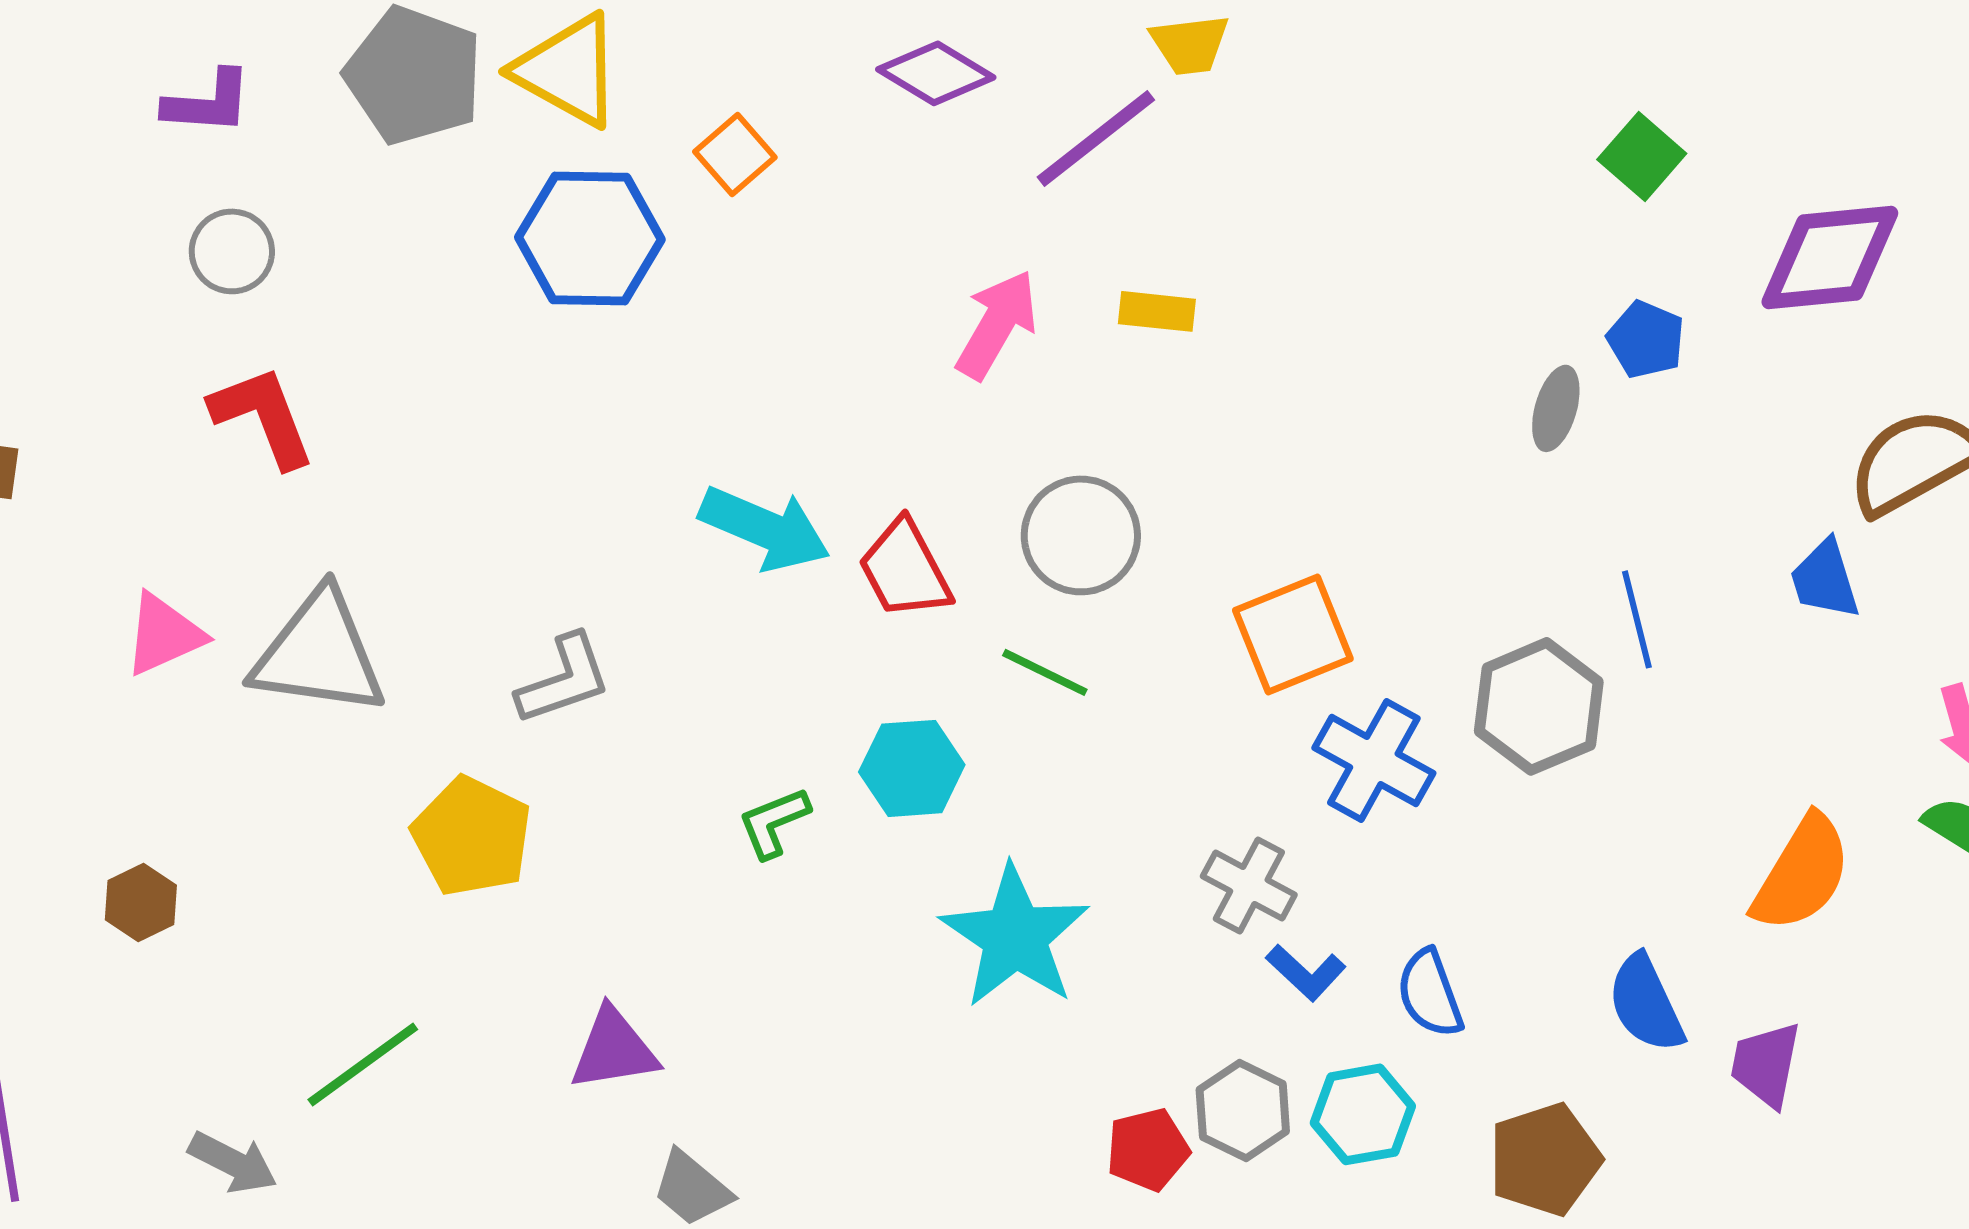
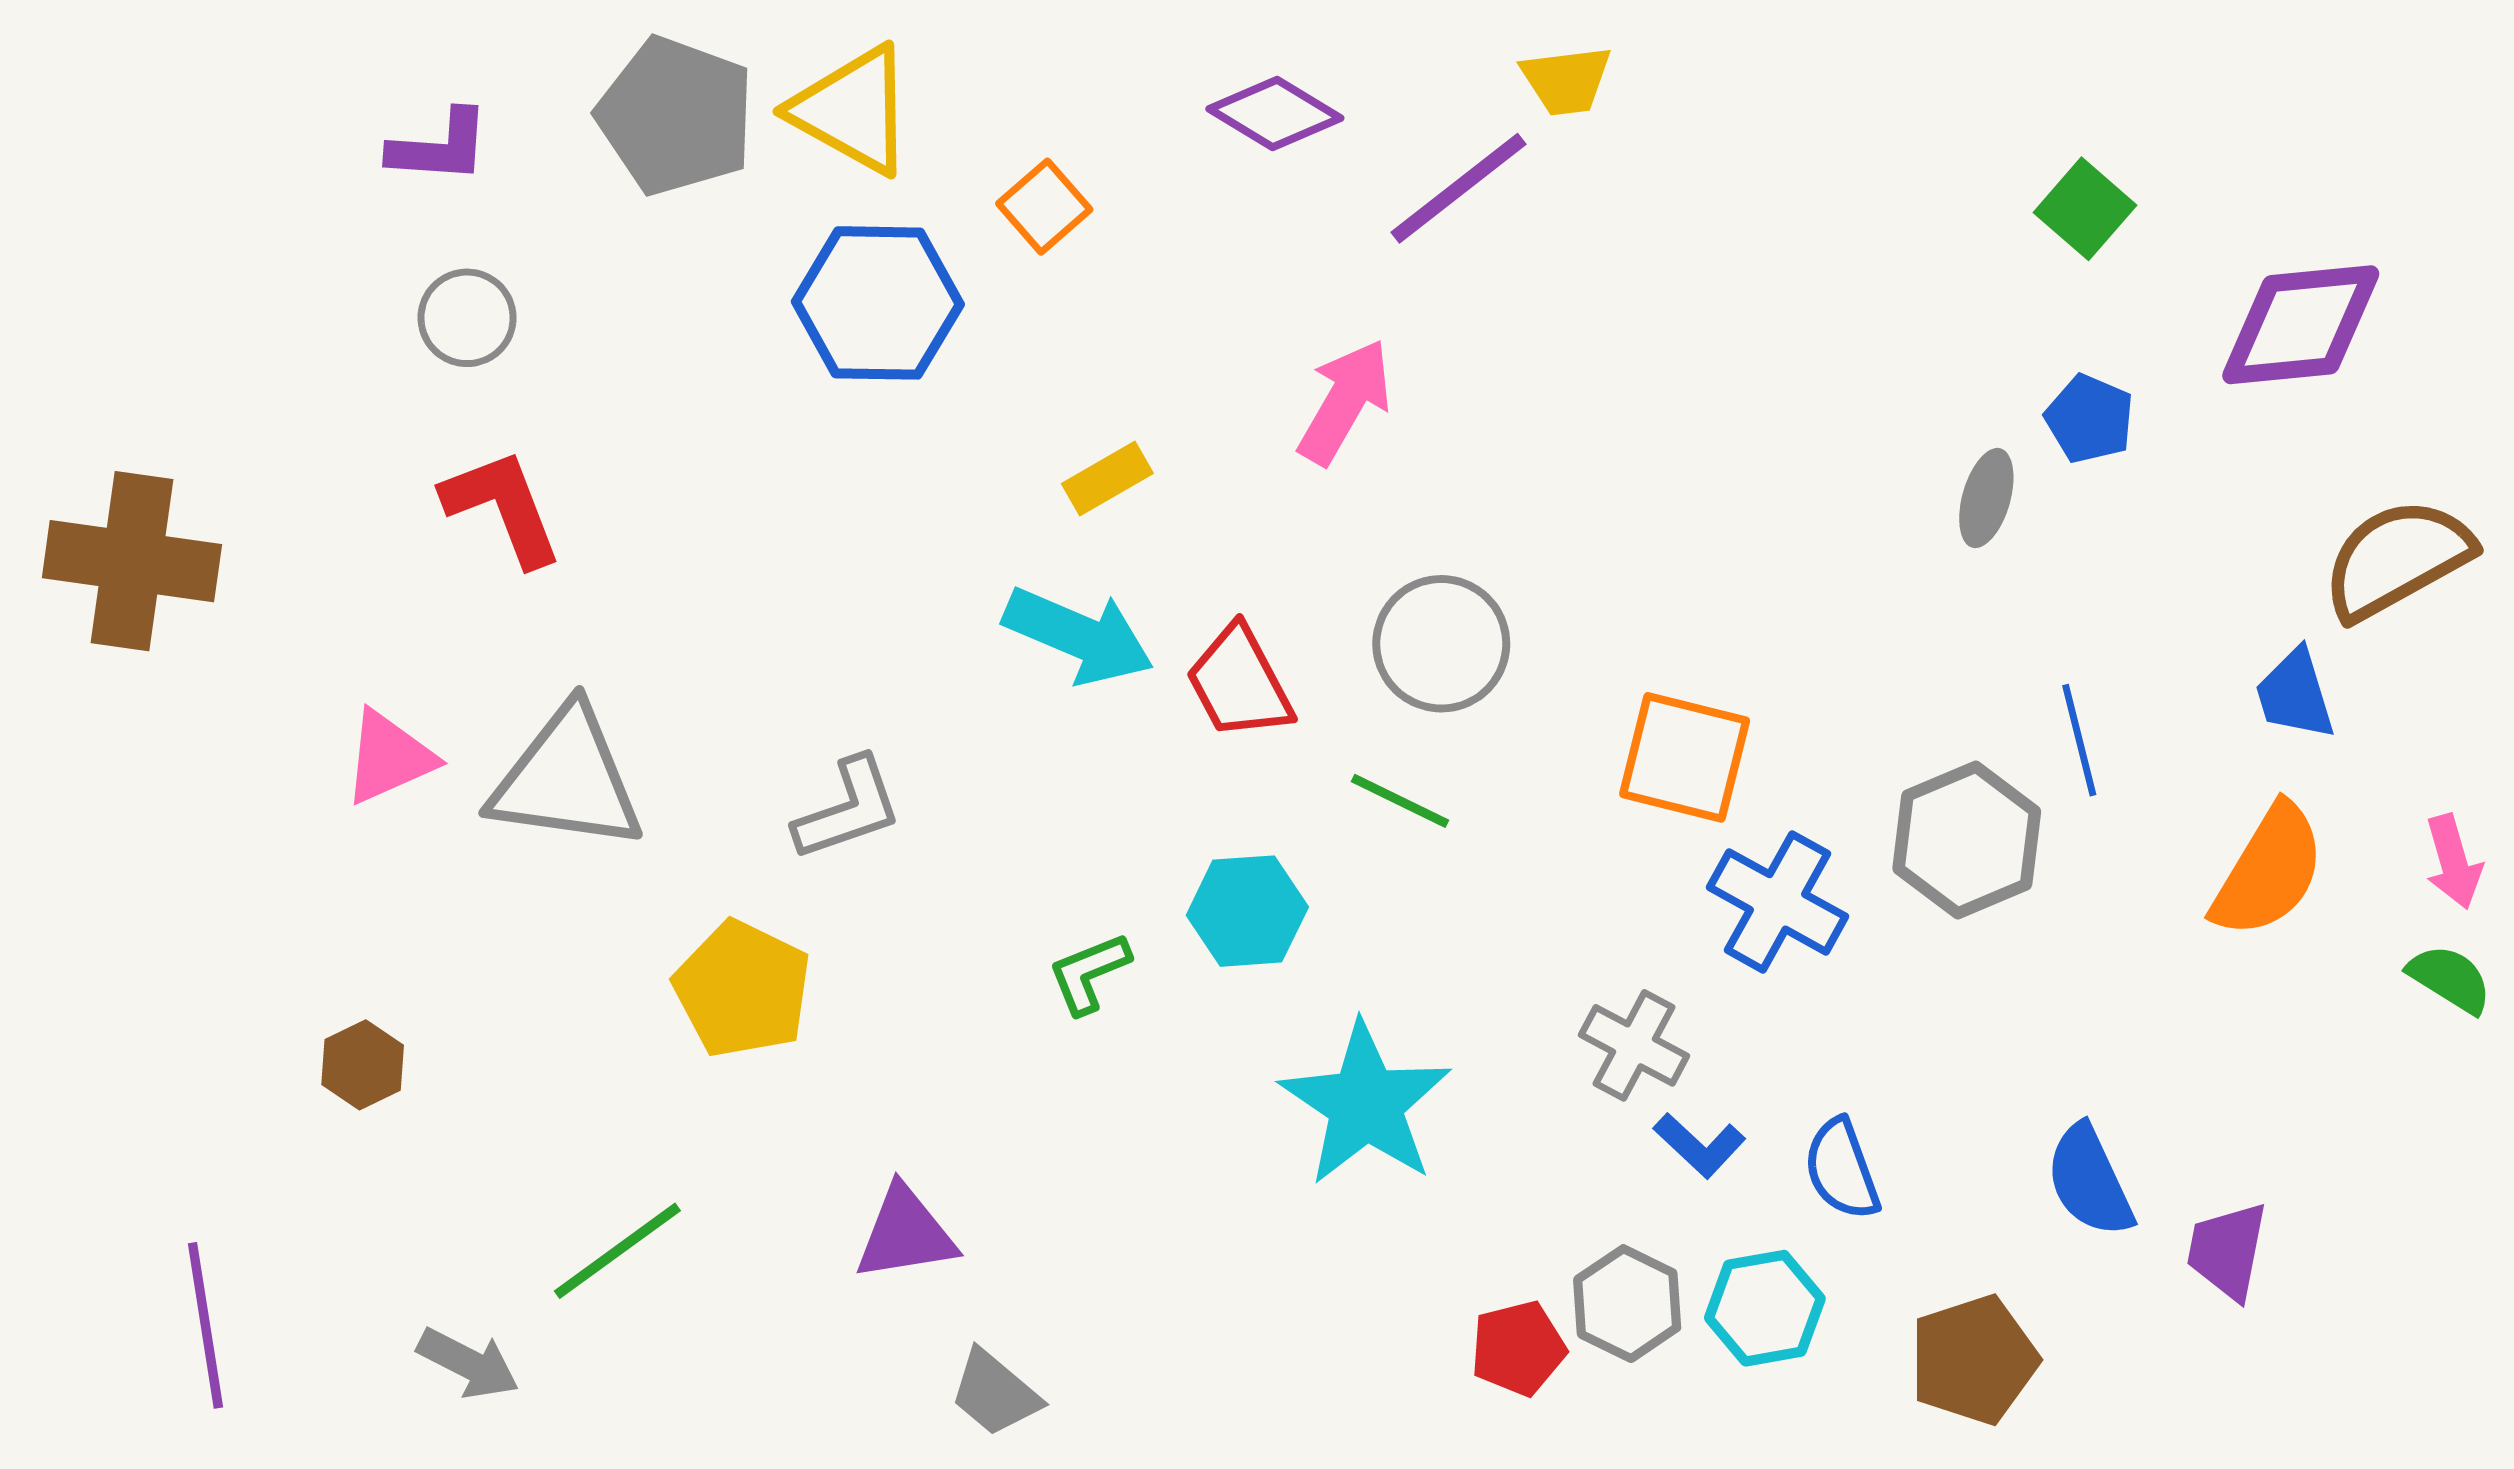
yellow rectangle: (1157, 311) -> (1107, 479), moved, turned -36
orange square: (1293, 634) -> (1685, 757), turned 36
orange semicircle: (1802, 873) -> (2269, 871), moved

